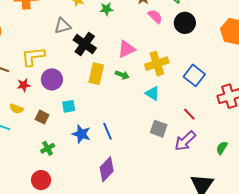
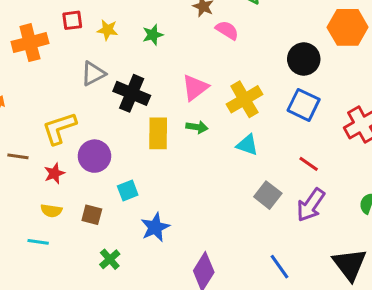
black circle: (185, 23) -> (304, 59), moved
gray square: (159, 129) -> (268, 195), turned 30
blue line: (107, 131) -> (280, 267), moved
blue star: (81, 134) -> (155, 227), turned -30

